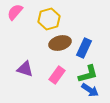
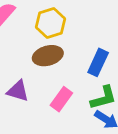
brown ellipse: (60, 43) -> (48, 56), moved

